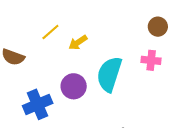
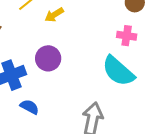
cyan semicircle: (109, 74) -> (118, 71), moved, turned -69

